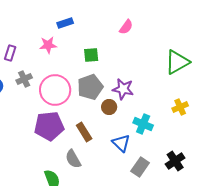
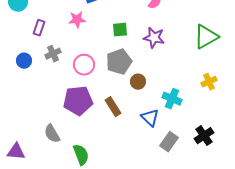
purple star: (123, 89) -> (154, 38), moved
pink circle: (55, 90) -> (84, 65), size x0.7
gray semicircle: (73, 159) -> (52, 134), moved

